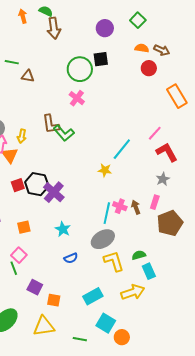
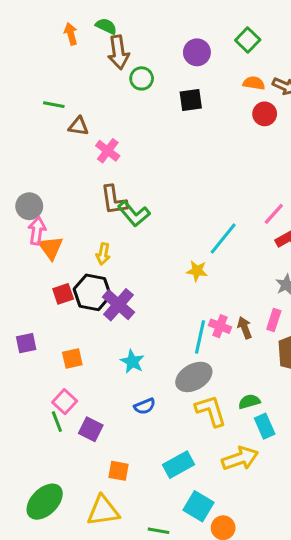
green circle: (80, 69) -> (142, 78), moved, size x0.6
pink cross: (77, 98) -> (108, 151), moved
yellow arrow: (22, 136) -> (103, 254), moved
purple square: (35, 287) -> (91, 429), moved

